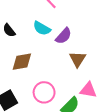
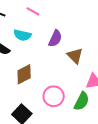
cyan semicircle: (42, 28) -> (22, 35), moved

